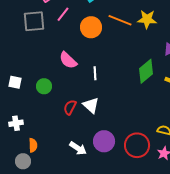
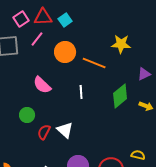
orange line: (120, 20) -> (94, 63), moved
white line: (95, 73) -> (81, 92), moved
green circle: (44, 86) -> (27, 115), moved

